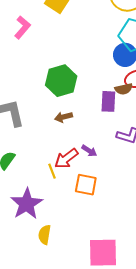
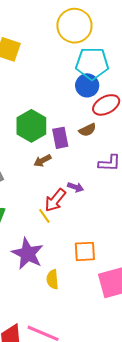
brown semicircle: (124, 89) -> (87, 130), moved
purple rectangle: (108, 101) -> (60, 138), moved
orange square: (86, 185) -> (85, 251), moved

